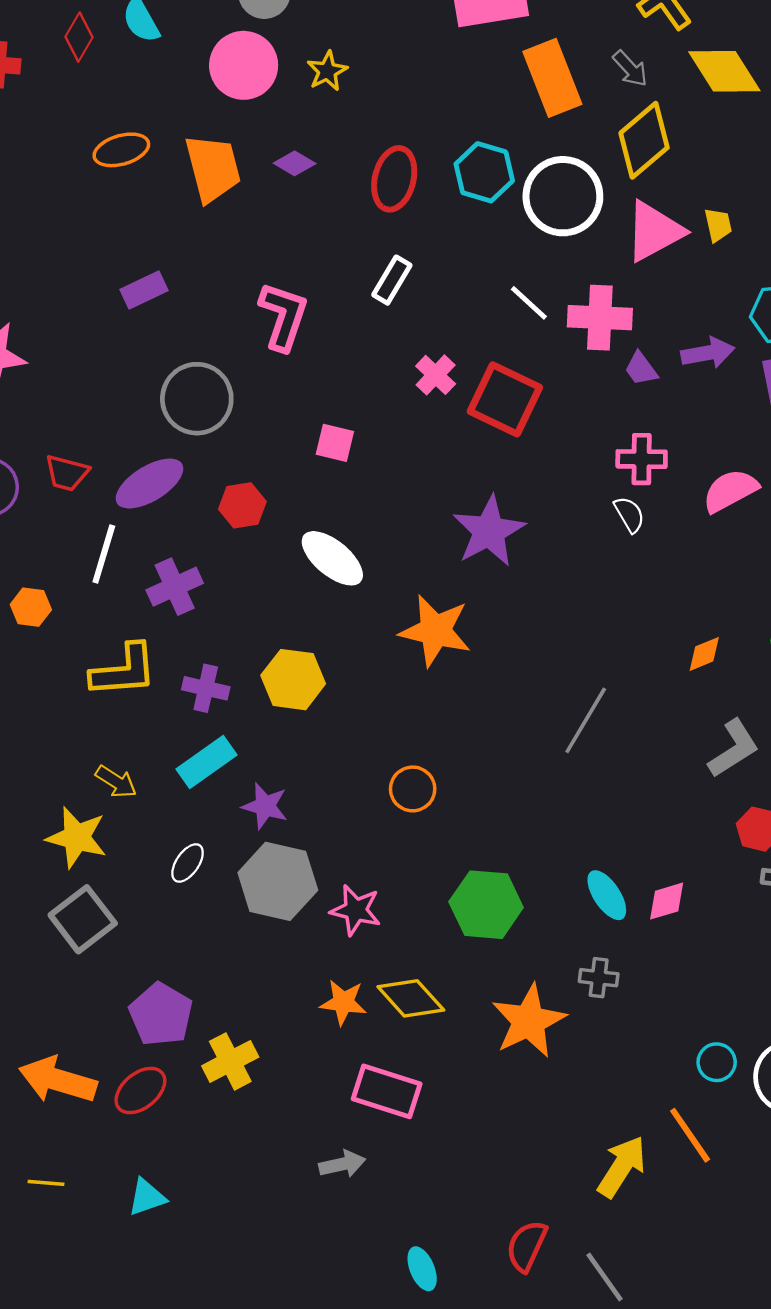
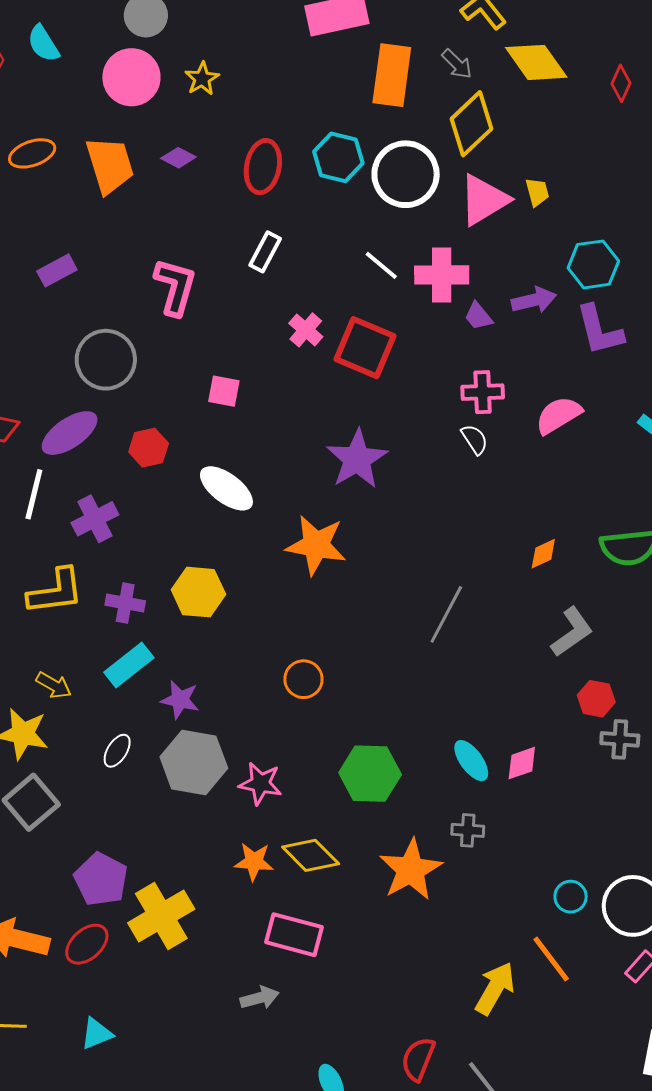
orange rectangle: (552, 78) -> (392, 75), turned 32
yellow cross: (230, 1061) -> (161, 916), size x1.4

